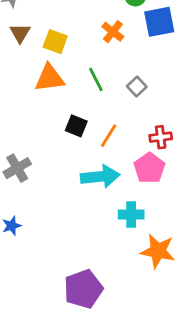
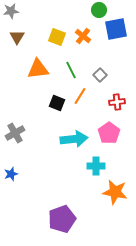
yellow square: (55, 42) -> (57, 37), moved
orange line: (109, 136) -> (80, 96), moved
red cross: (161, 137) -> (117, 102), moved

